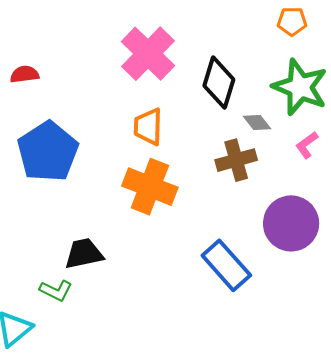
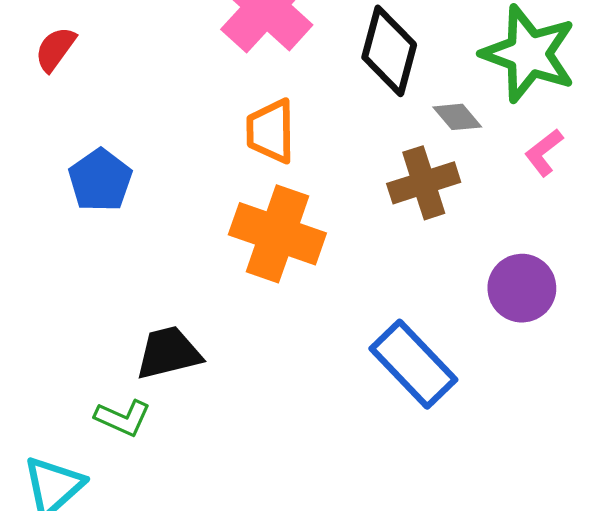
red semicircle: (25, 74) -> (55, 49), turned -44
blue pentagon: (48, 152) -> (100, 180), size x0.6
purple circle: (291, 223) -> (522, 288), size x0.7

